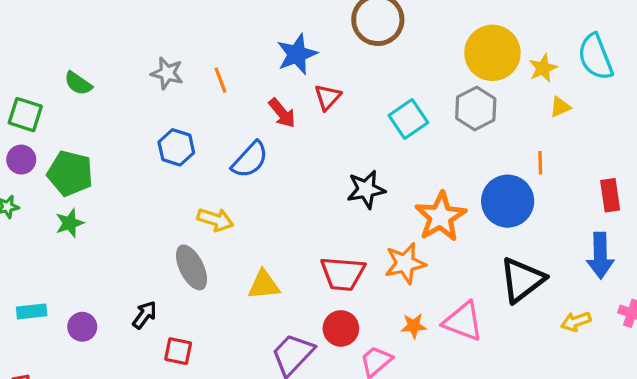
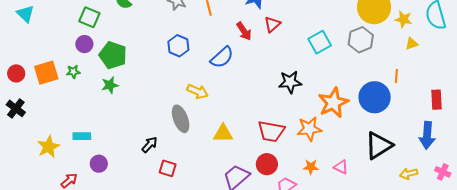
yellow star: (543, 68) -> (404, 19), turned 30
pink triangle: (463, 321) -> (341, 167), size x0.6
purple circle: (82, 327) -> (99, 164), moved

